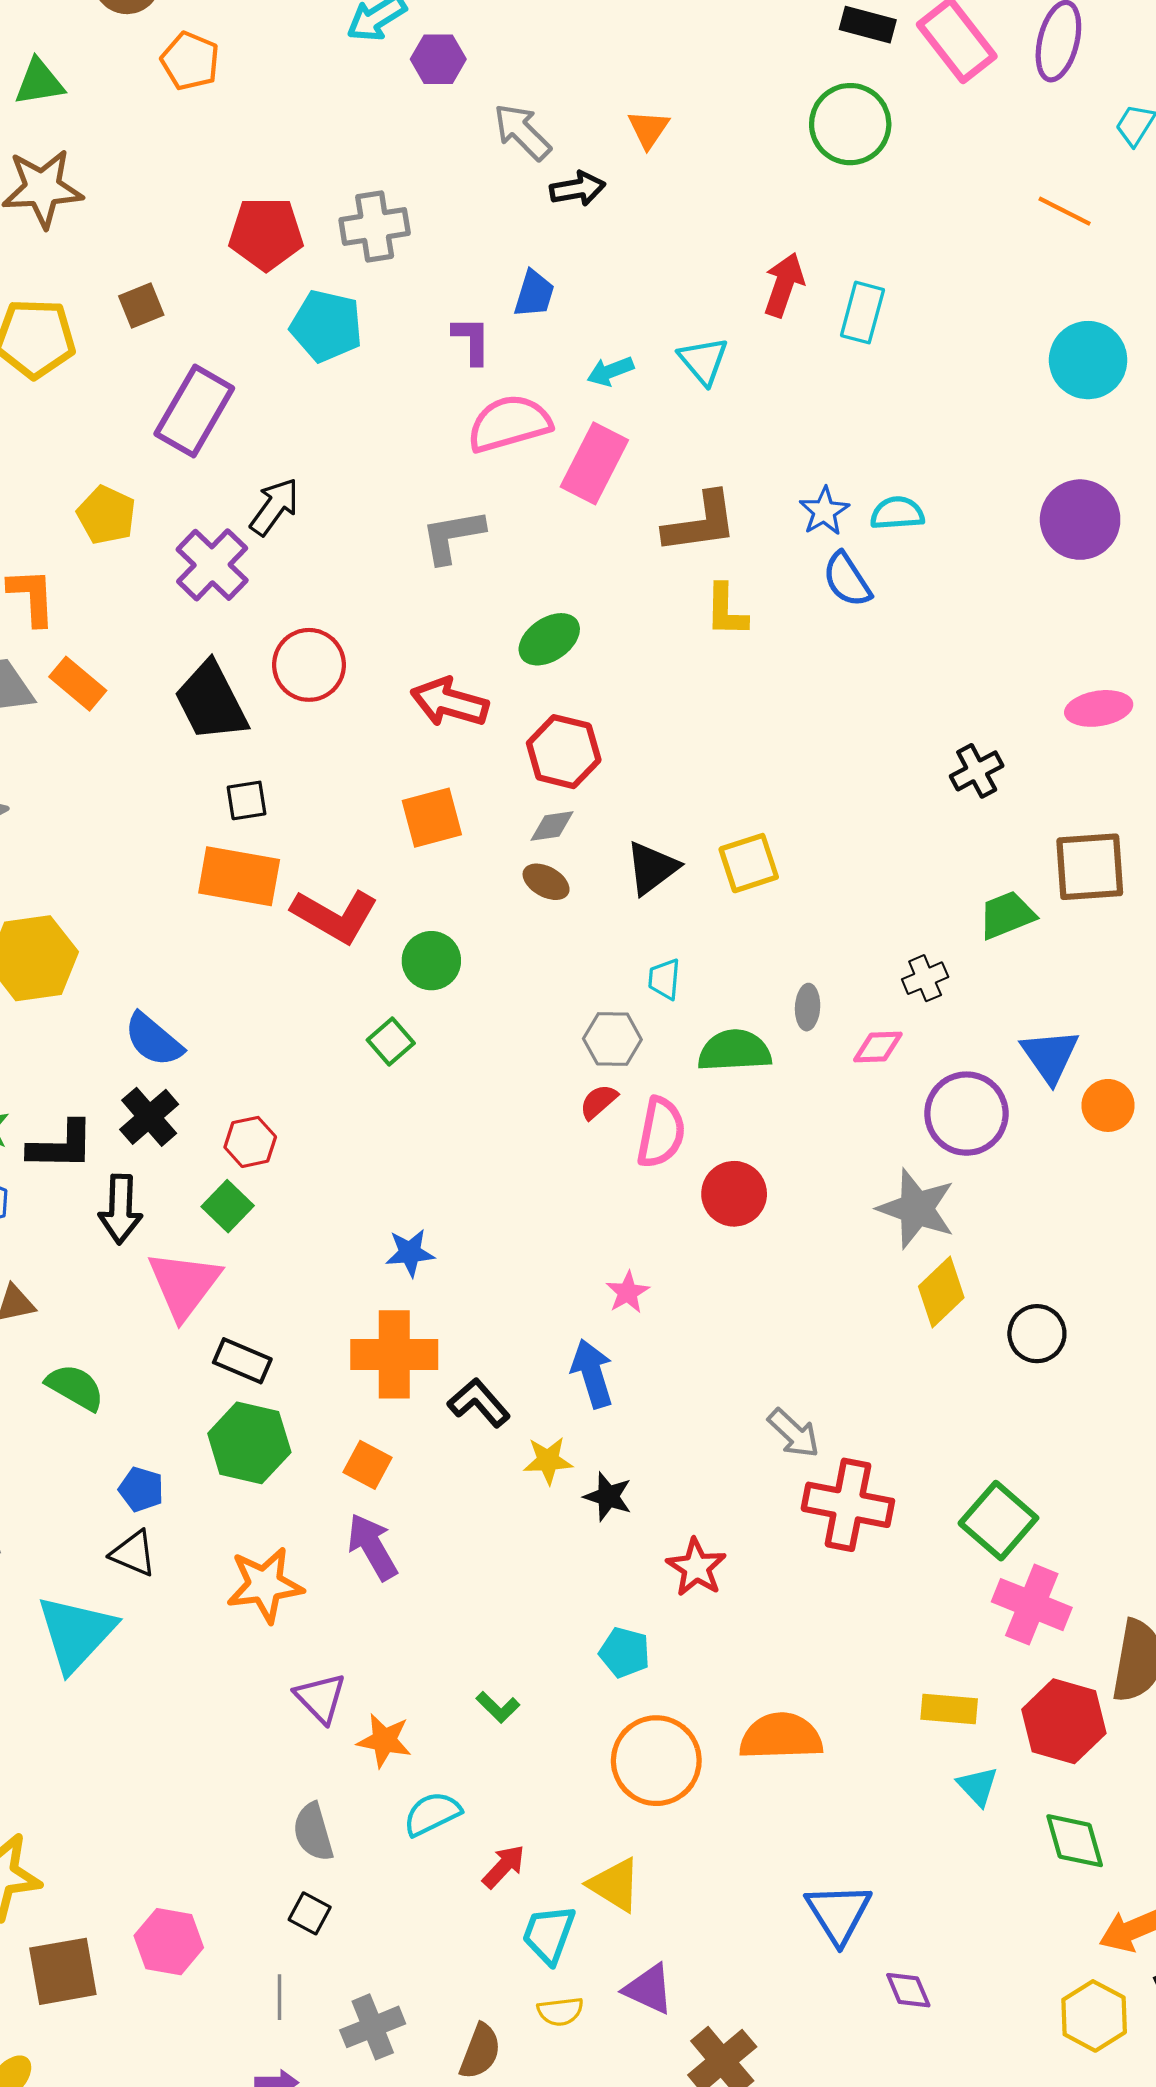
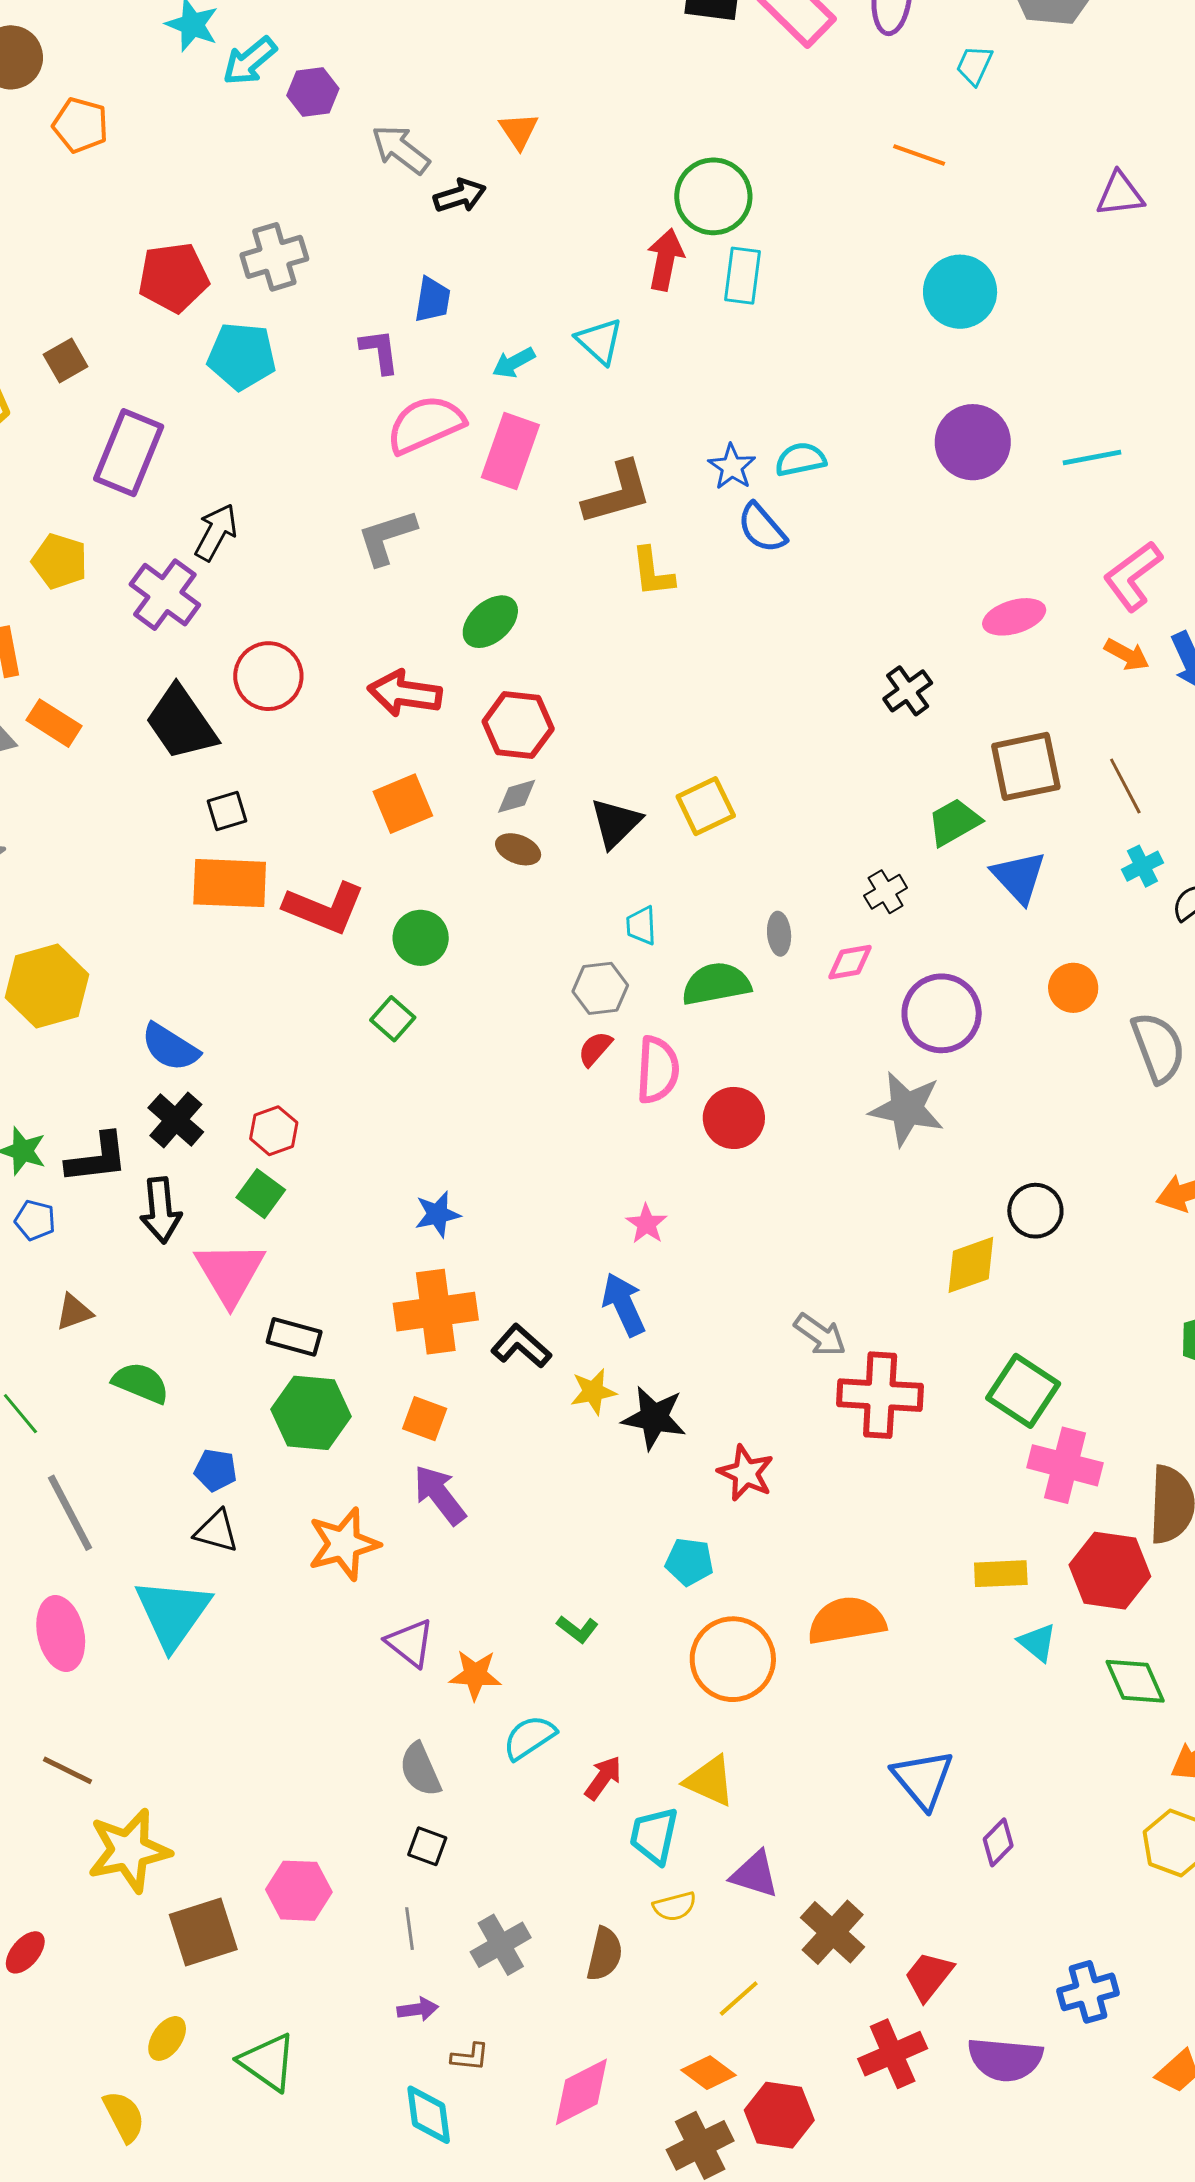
green circle: (850, 124) -> (713, 196), moved
blue triangle: (1050, 1056) -> (1019, 877), moved
yellow diamond: (941, 1292) -> (971, 1265), moved, turned 32
black star: (608, 1497) -> (654, 1418), size x1.4
purple diamond: (908, 1990) -> (998, 1842), turned 75

